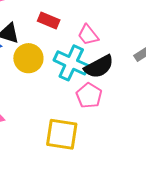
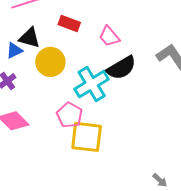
cyan cross: (71, 63) -> (92, 84), moved, turned 36
pink pentagon: (89, 96) -> (69, 115), moved

